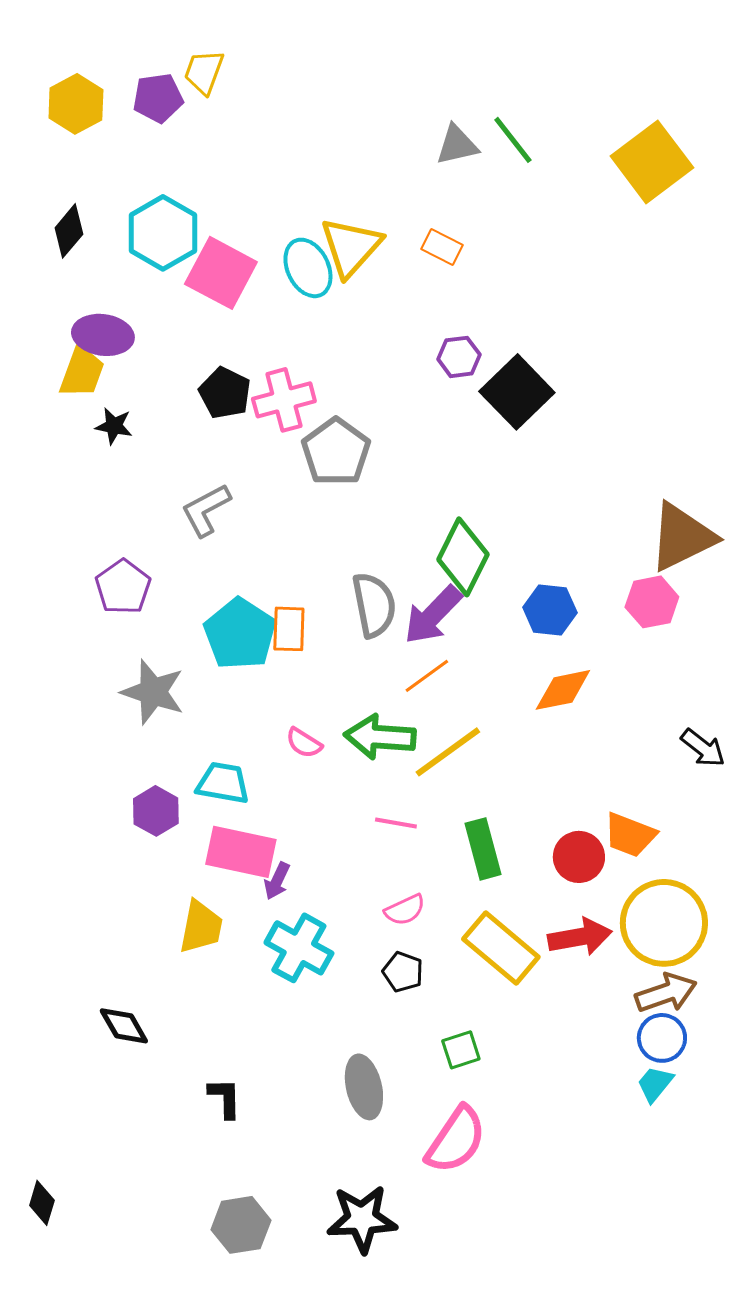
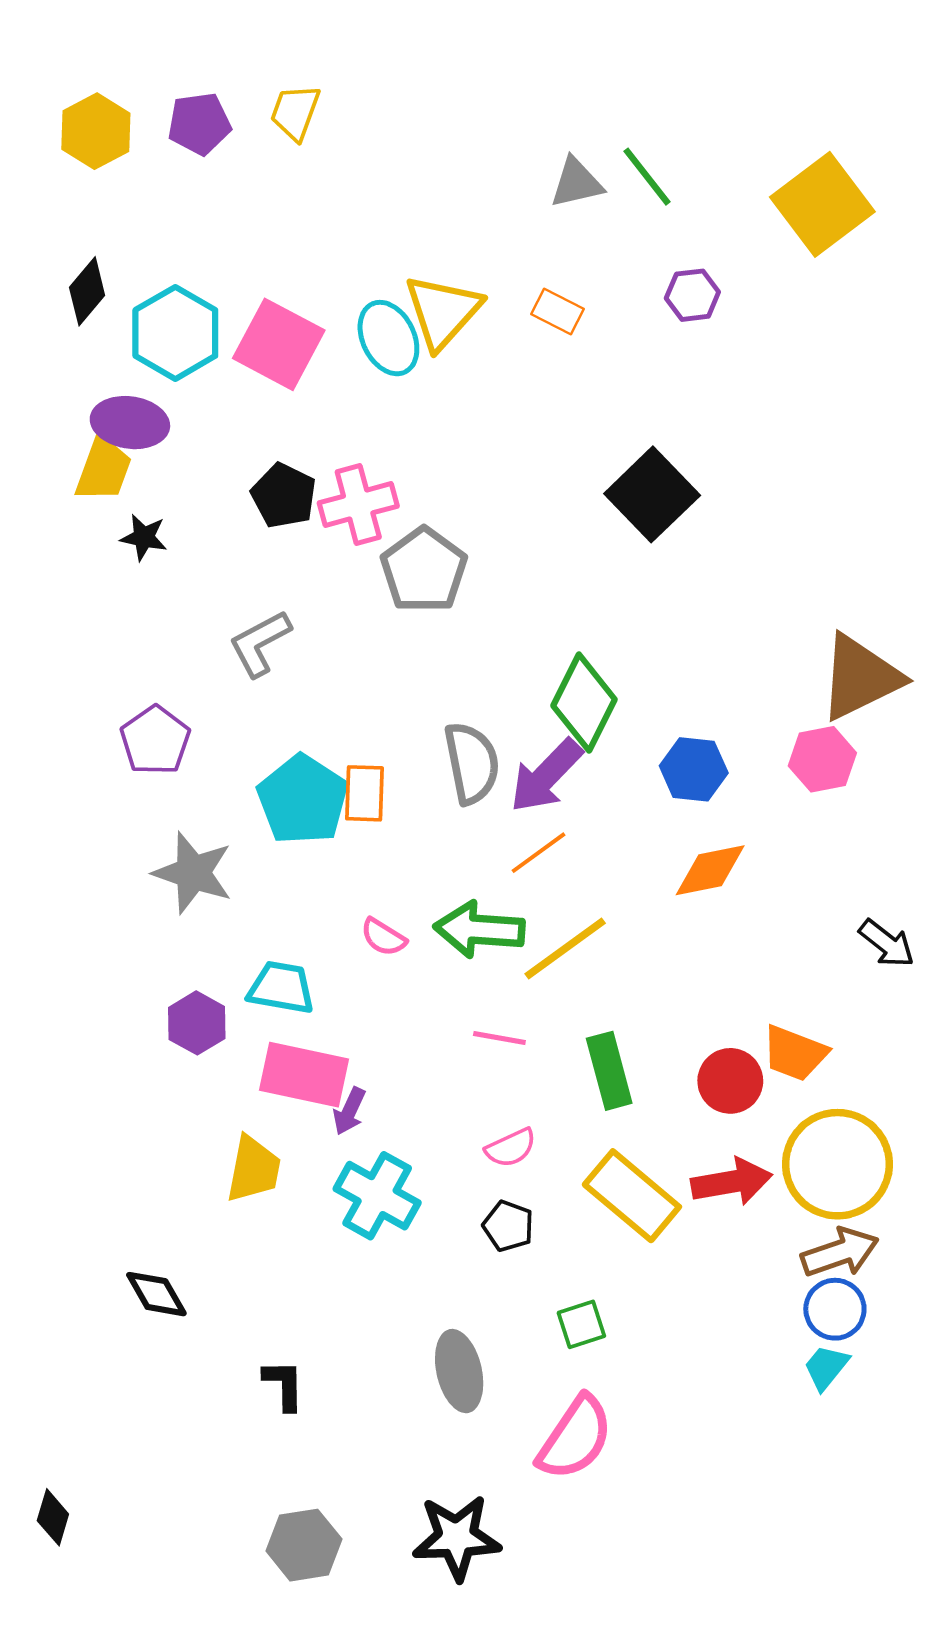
yellow trapezoid: (204, 72) -> (295, 112), moved
cyan hexagon: (163, 233) -> (175, 333), moved
purple hexagon: (459, 357) -> (692, 295), moved

